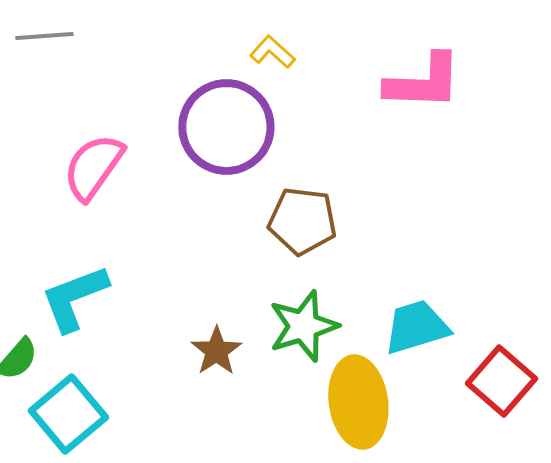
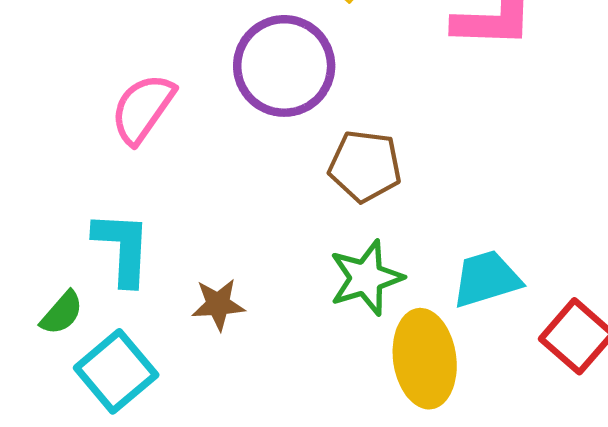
cyan L-shape: (74, 298) -> (122, 248), turned 114
brown star: (216, 351) -> (218, 304), moved, turned 30

